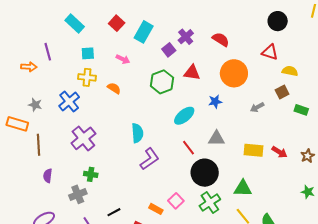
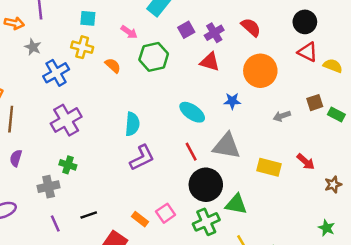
black circle: (278, 21) -> (305, 22), moved
purple cross: (186, 37) -> (214, 33), moved
yellow semicircle: (290, 71) -> (333, 66), moved
green hexagon: (162, 82) -> (154, 57), moved
gray star: (35, 105) -> (33, 47), moved
green rectangle: (301, 110) -> (336, 114), moved
cyan ellipse: (184, 116) -> (192, 112), turned 65
gray triangle: (216, 138) -> (227, 146), size x1.4
red arrow: (280, 152) -> (306, 162), moved
green triangle: (243, 188) -> (236, 204), moved

